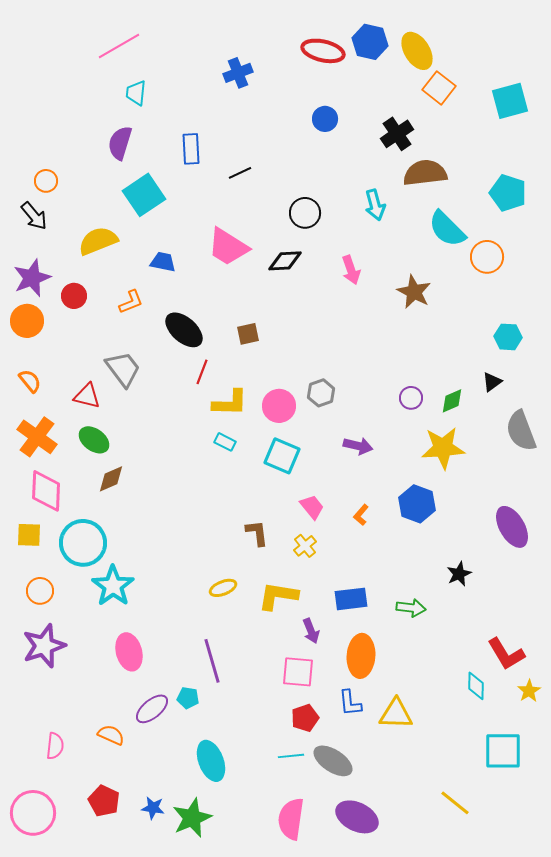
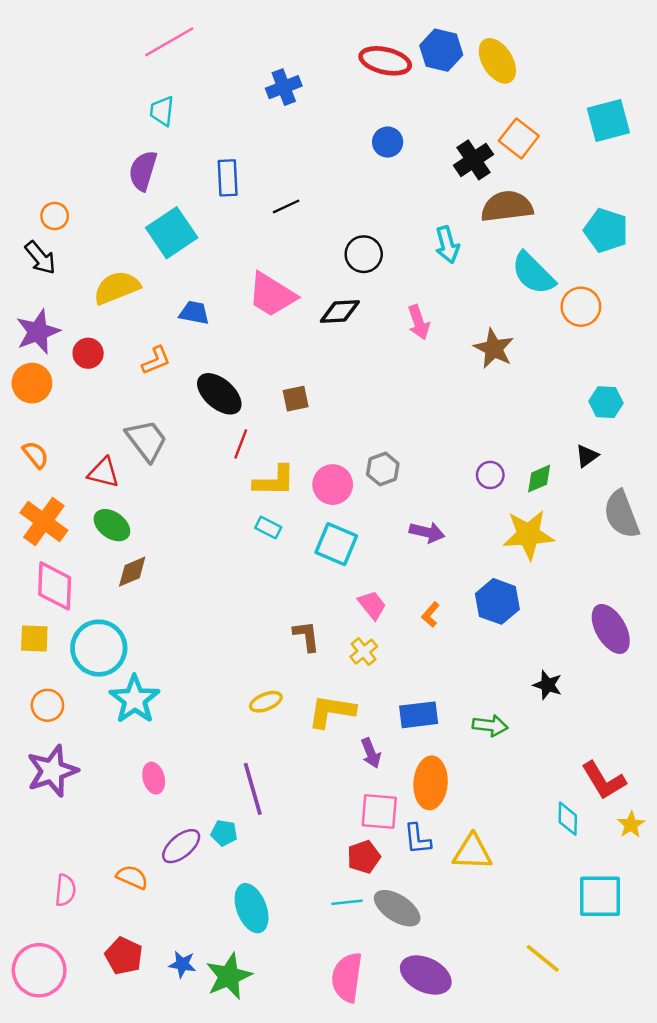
pink line: (119, 46) -> (169, 42), moved
orange square: (439, 88) -> (519, 138), moved
black star: (459, 574) -> (547, 685), turned -30
pink ellipse: (129, 652) -> (154, 778), size x0.7
pink square: (298, 672) -> (379, 812), moved

